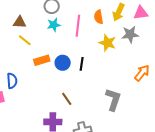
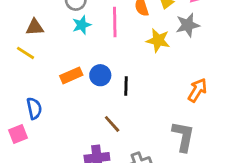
yellow line: (25, 40) -> (25, 53), moved
black line: (82, 64) -> (126, 86), moved
orange arrow: (142, 73) -> (197, 90), moved
gray L-shape: (113, 100) -> (183, 136), moved

